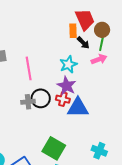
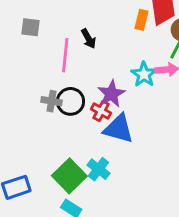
black arrow: (83, 43) -> (89, 39), moved
cyan star: (68, 64) -> (144, 74), moved, turned -30
cyan cross: (99, 151) -> (98, 169), moved

